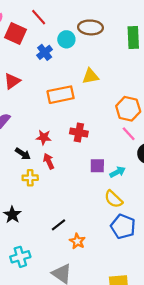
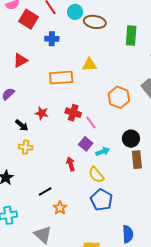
cyan circle: (66, 39) -> (75, 12), moved
blue cross: (45, 52) -> (52, 39), turned 32
pink line: (129, 134) -> (91, 122), moved
red arrow: (49, 161) -> (71, 164), moved
purple square: (97, 166) -> (86, 144), turned 32

